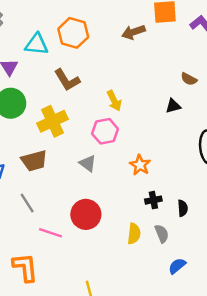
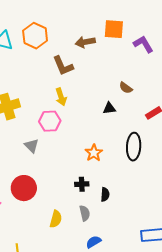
brown L-shape: (67, 80) -> (63, 66), moved
orange star: (140, 165) -> (94, 153), moved
yellow semicircle: (134, 234) -> (56, 219), moved

